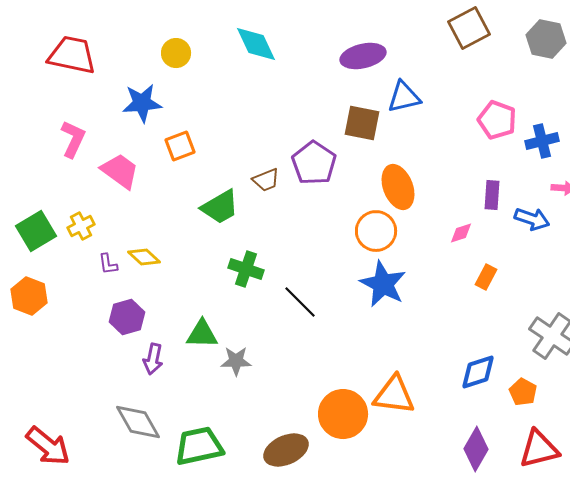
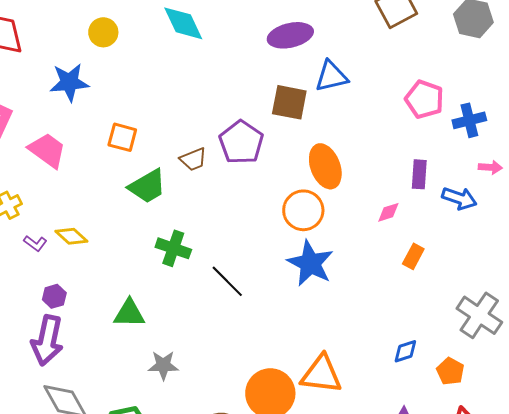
orange square: (180, 146) -> (122, 137), moved, turned 36
purple L-shape: (108, 264) -> (35, 243), turned -45
purple hexagon: (127, 317) -> (54, 296), size x0.7
purple arrow: (153, 359) -> (47, 340), moved, size x1.6
gray star: (236, 361) -> (163, 365), moved
blue diamond: (478, 372) -> (405, 351), size x0.7

